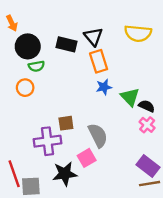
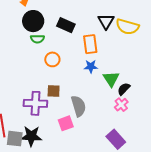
black triangle: (93, 37) -> (106, 21), moved
orange circle: (25, 88) -> (52, 59), moved
black semicircle: (147, 106) -> (124, 89), turned -80
black star: (65, 174) -> (31, 136), moved

